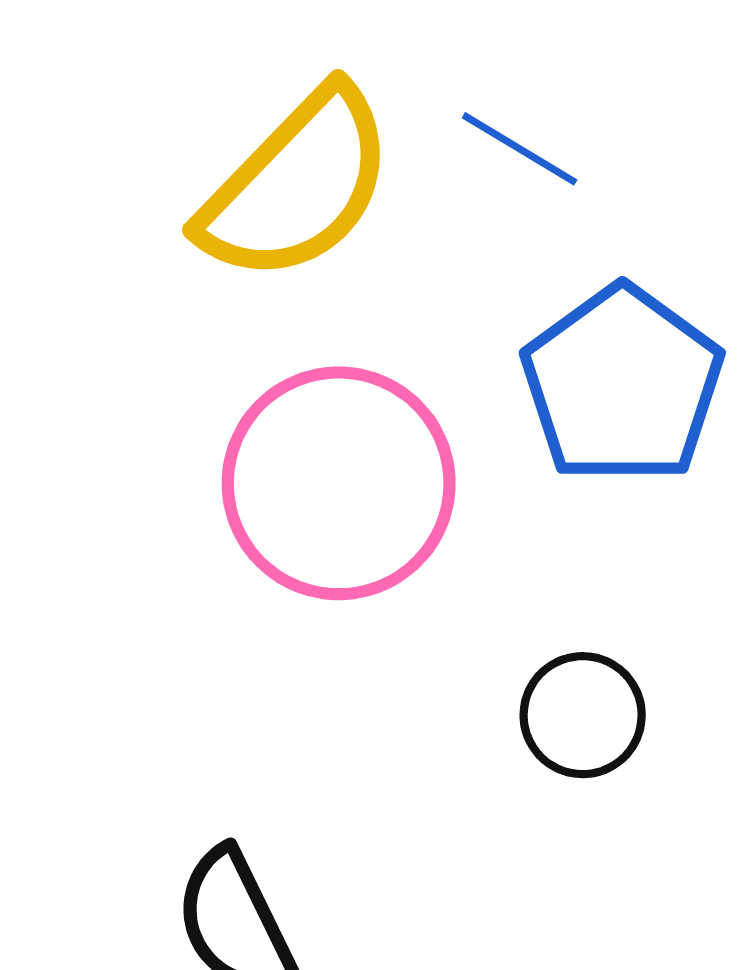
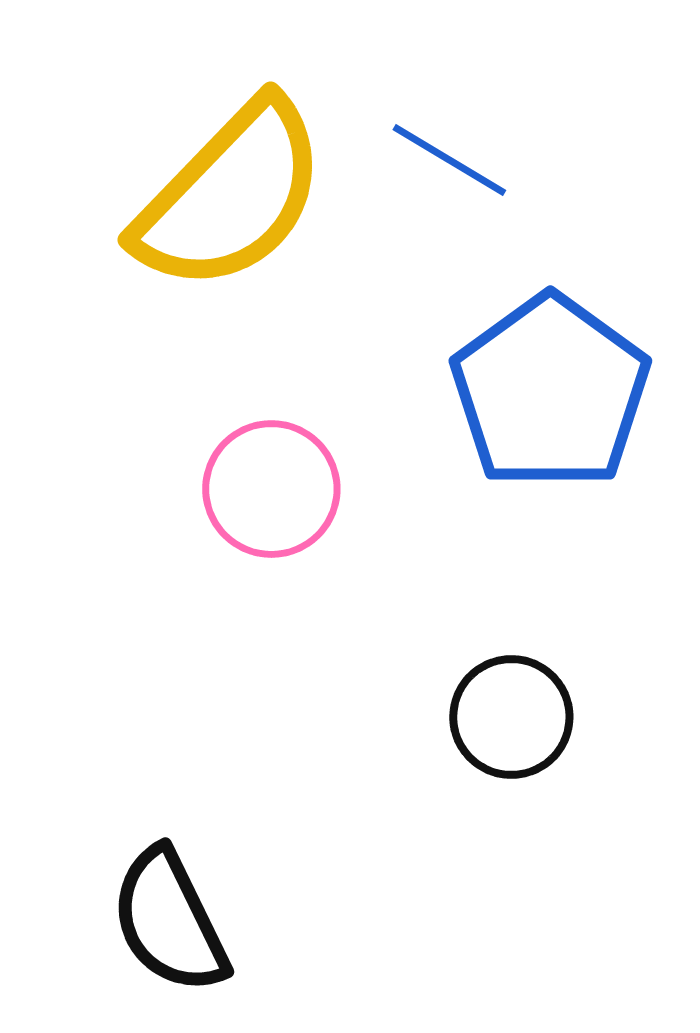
pink circle: (339, 483) -> (271, 489), size x0.6

